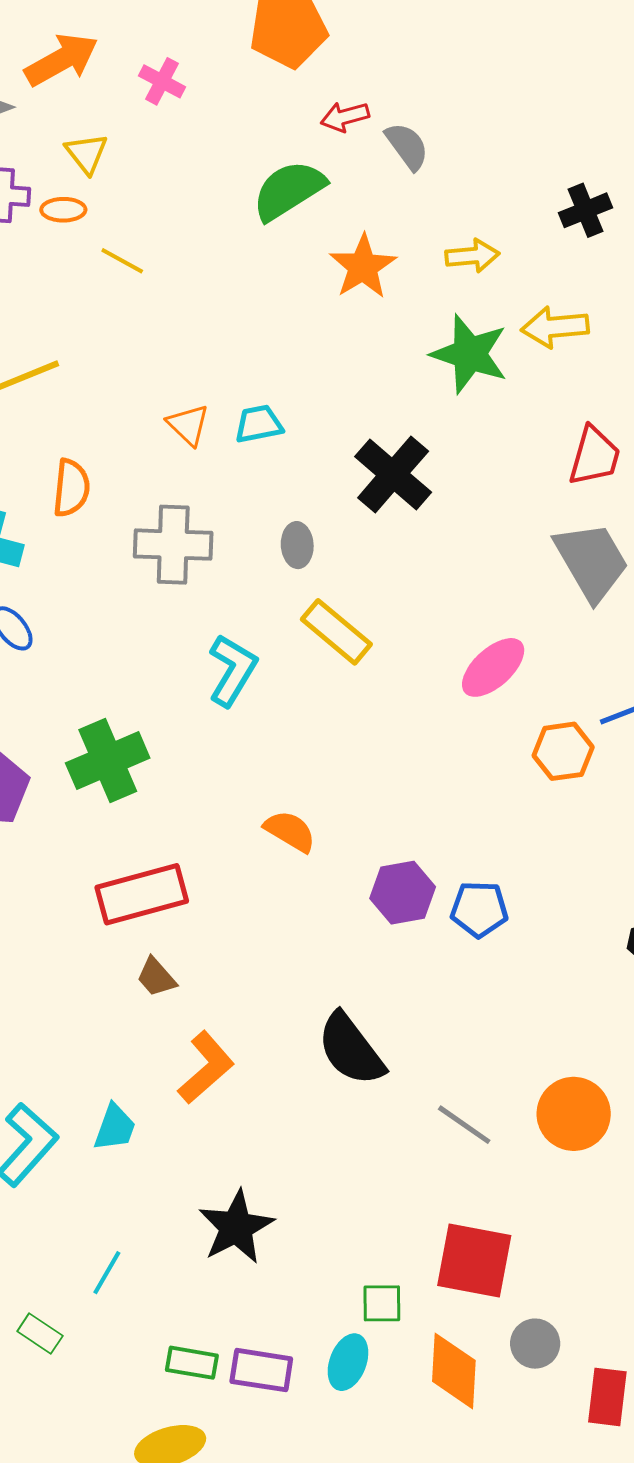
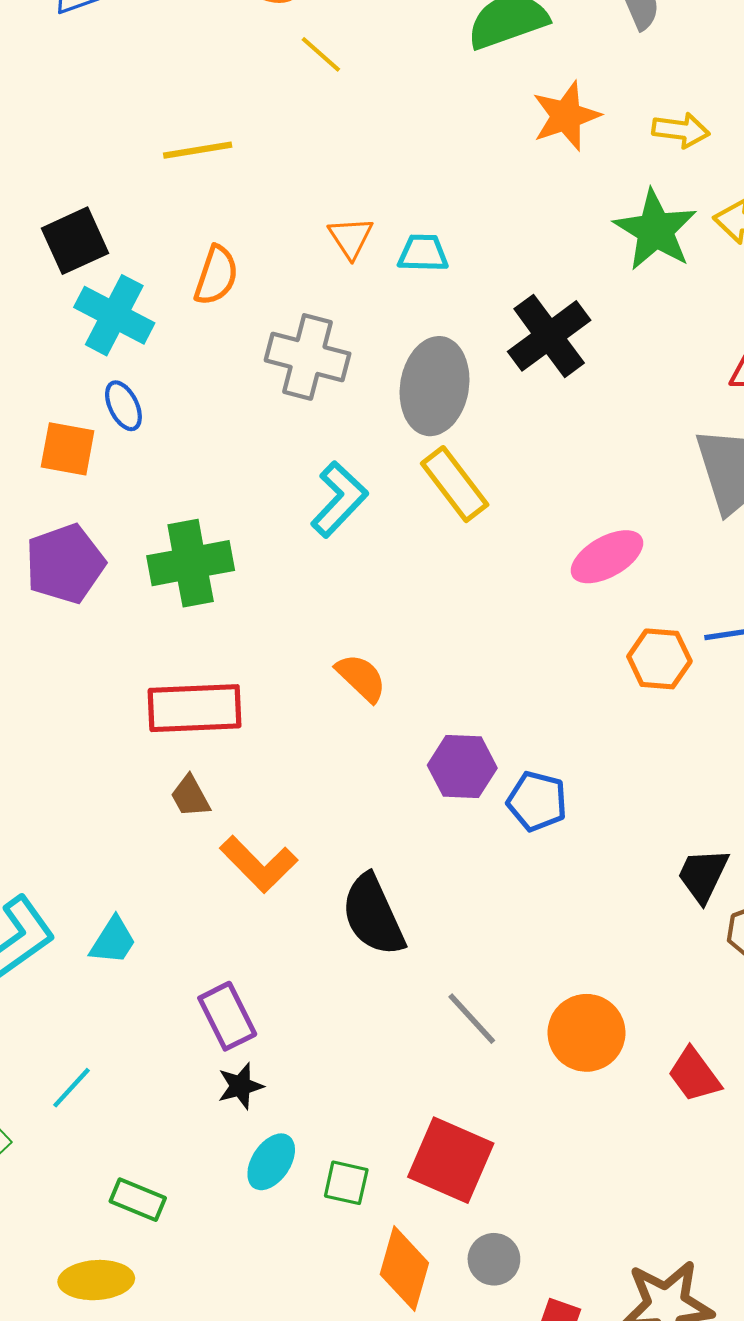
gray ellipse: (297, 545) -> (435, 386), size x2.0
orange L-shape: (206, 1068) -> (259, 864), moved, turned 74
black star: (236, 1227) -> (240, 1086), moved, size x0.6
cyan ellipse: (348, 1362) -> (271, 1162), moved
purple rectangle: (261, 1370) -> (227, 1016), moved, turned 42

